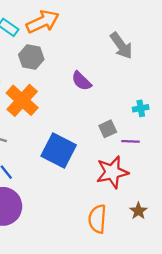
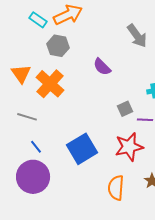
blue square: (59, 150) -> (82, 149), moved, turned 32

